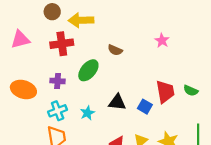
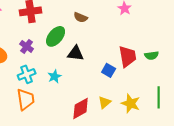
purple cross: (58, 81) -> (27, 46), turned 32
green semicircle: (191, 91) -> (152, 55), turned -32
black triangle: (117, 102) -> (76, 53), moved

